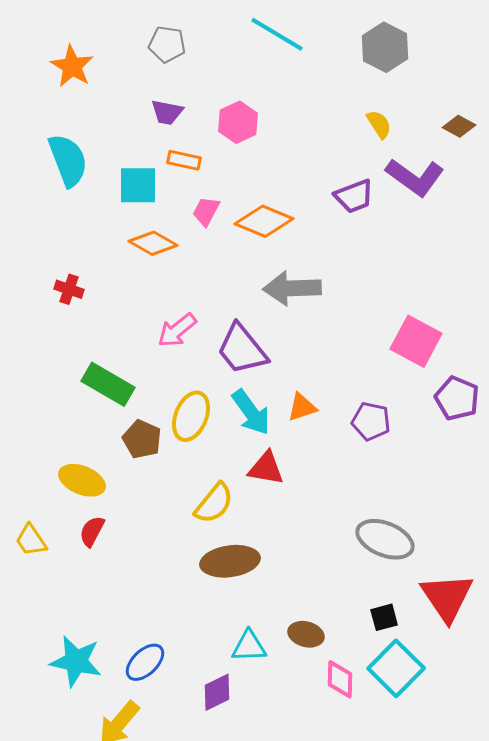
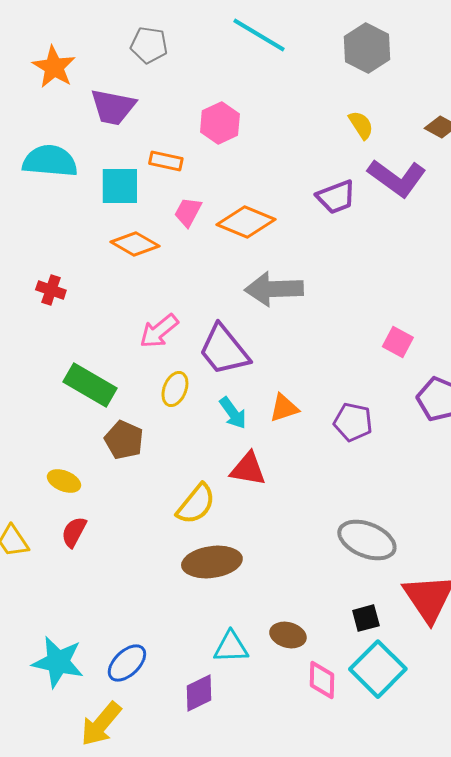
purple trapezoid: (167, 112) -> (113, 107), moved, size x1.4
cyan semicircle: (68, 160) -> (50, 161), turned -64
pink square: (416, 341) -> (398, 342), size x0.6
cyan arrow: (251, 412) -> (233, 413), size x0.7
yellow ellipse: (191, 416) -> (175, 389), moved, size x0.7
yellow ellipse: (82, 480) -> (64, 481), size x0.7

